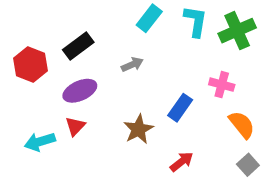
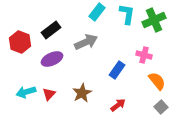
gray arrow: (132, 65) -> (86, 42), size x1.6
red triangle: (75, 126) -> (49, 94), moved
brown star: (138, 129) -> (82, 93), moved

